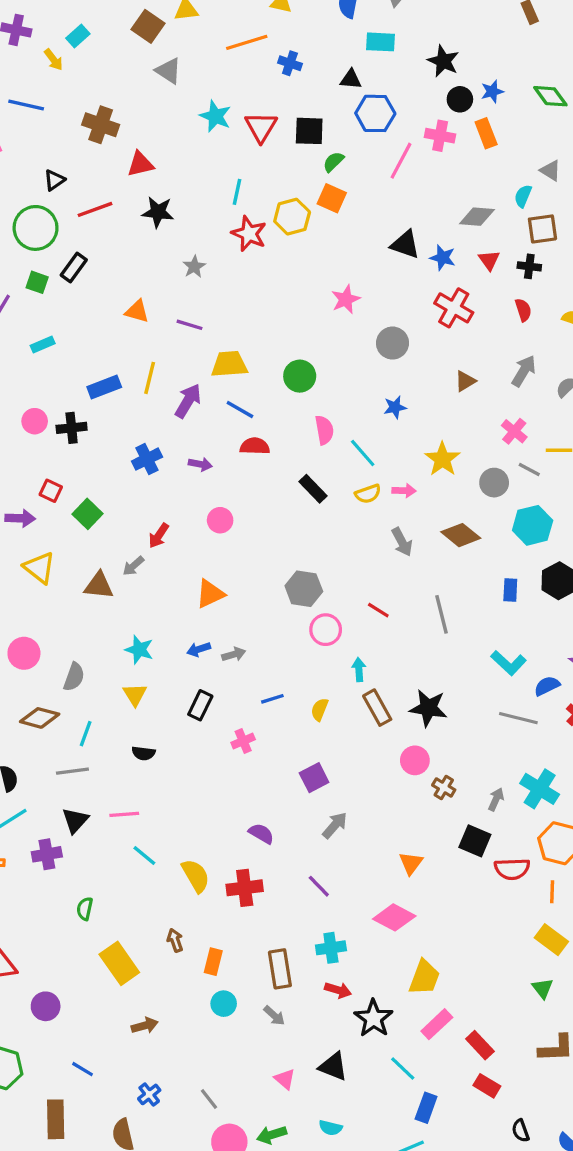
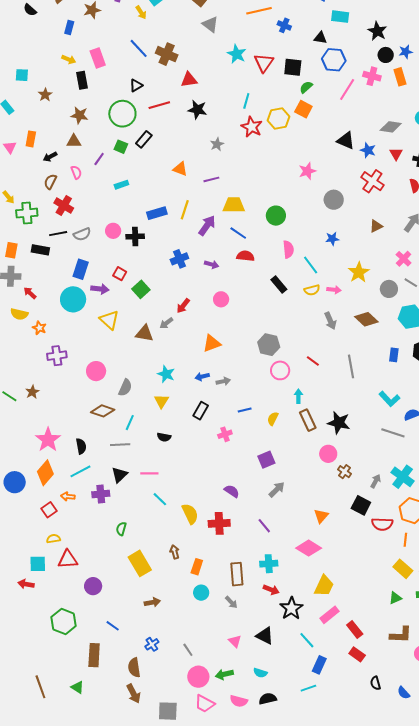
blue line: (26, 105) -> (139, 48), moved, turned 30
purple line: (189, 325) -> (211, 179), turned -35
green triangle: (543, 988) -> (395, 598), turned 40

